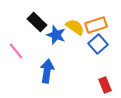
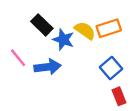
blue square: (98, 44) -> (111, 68), moved
blue arrow: (47, 71) -> (48, 67), moved, turned 75

